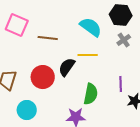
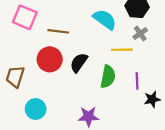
yellow line: (88, 55) -> (122, 50), moved
red circle: (43, 77) -> (50, 59), moved
green semicircle: (91, 94) -> (108, 77), moved

